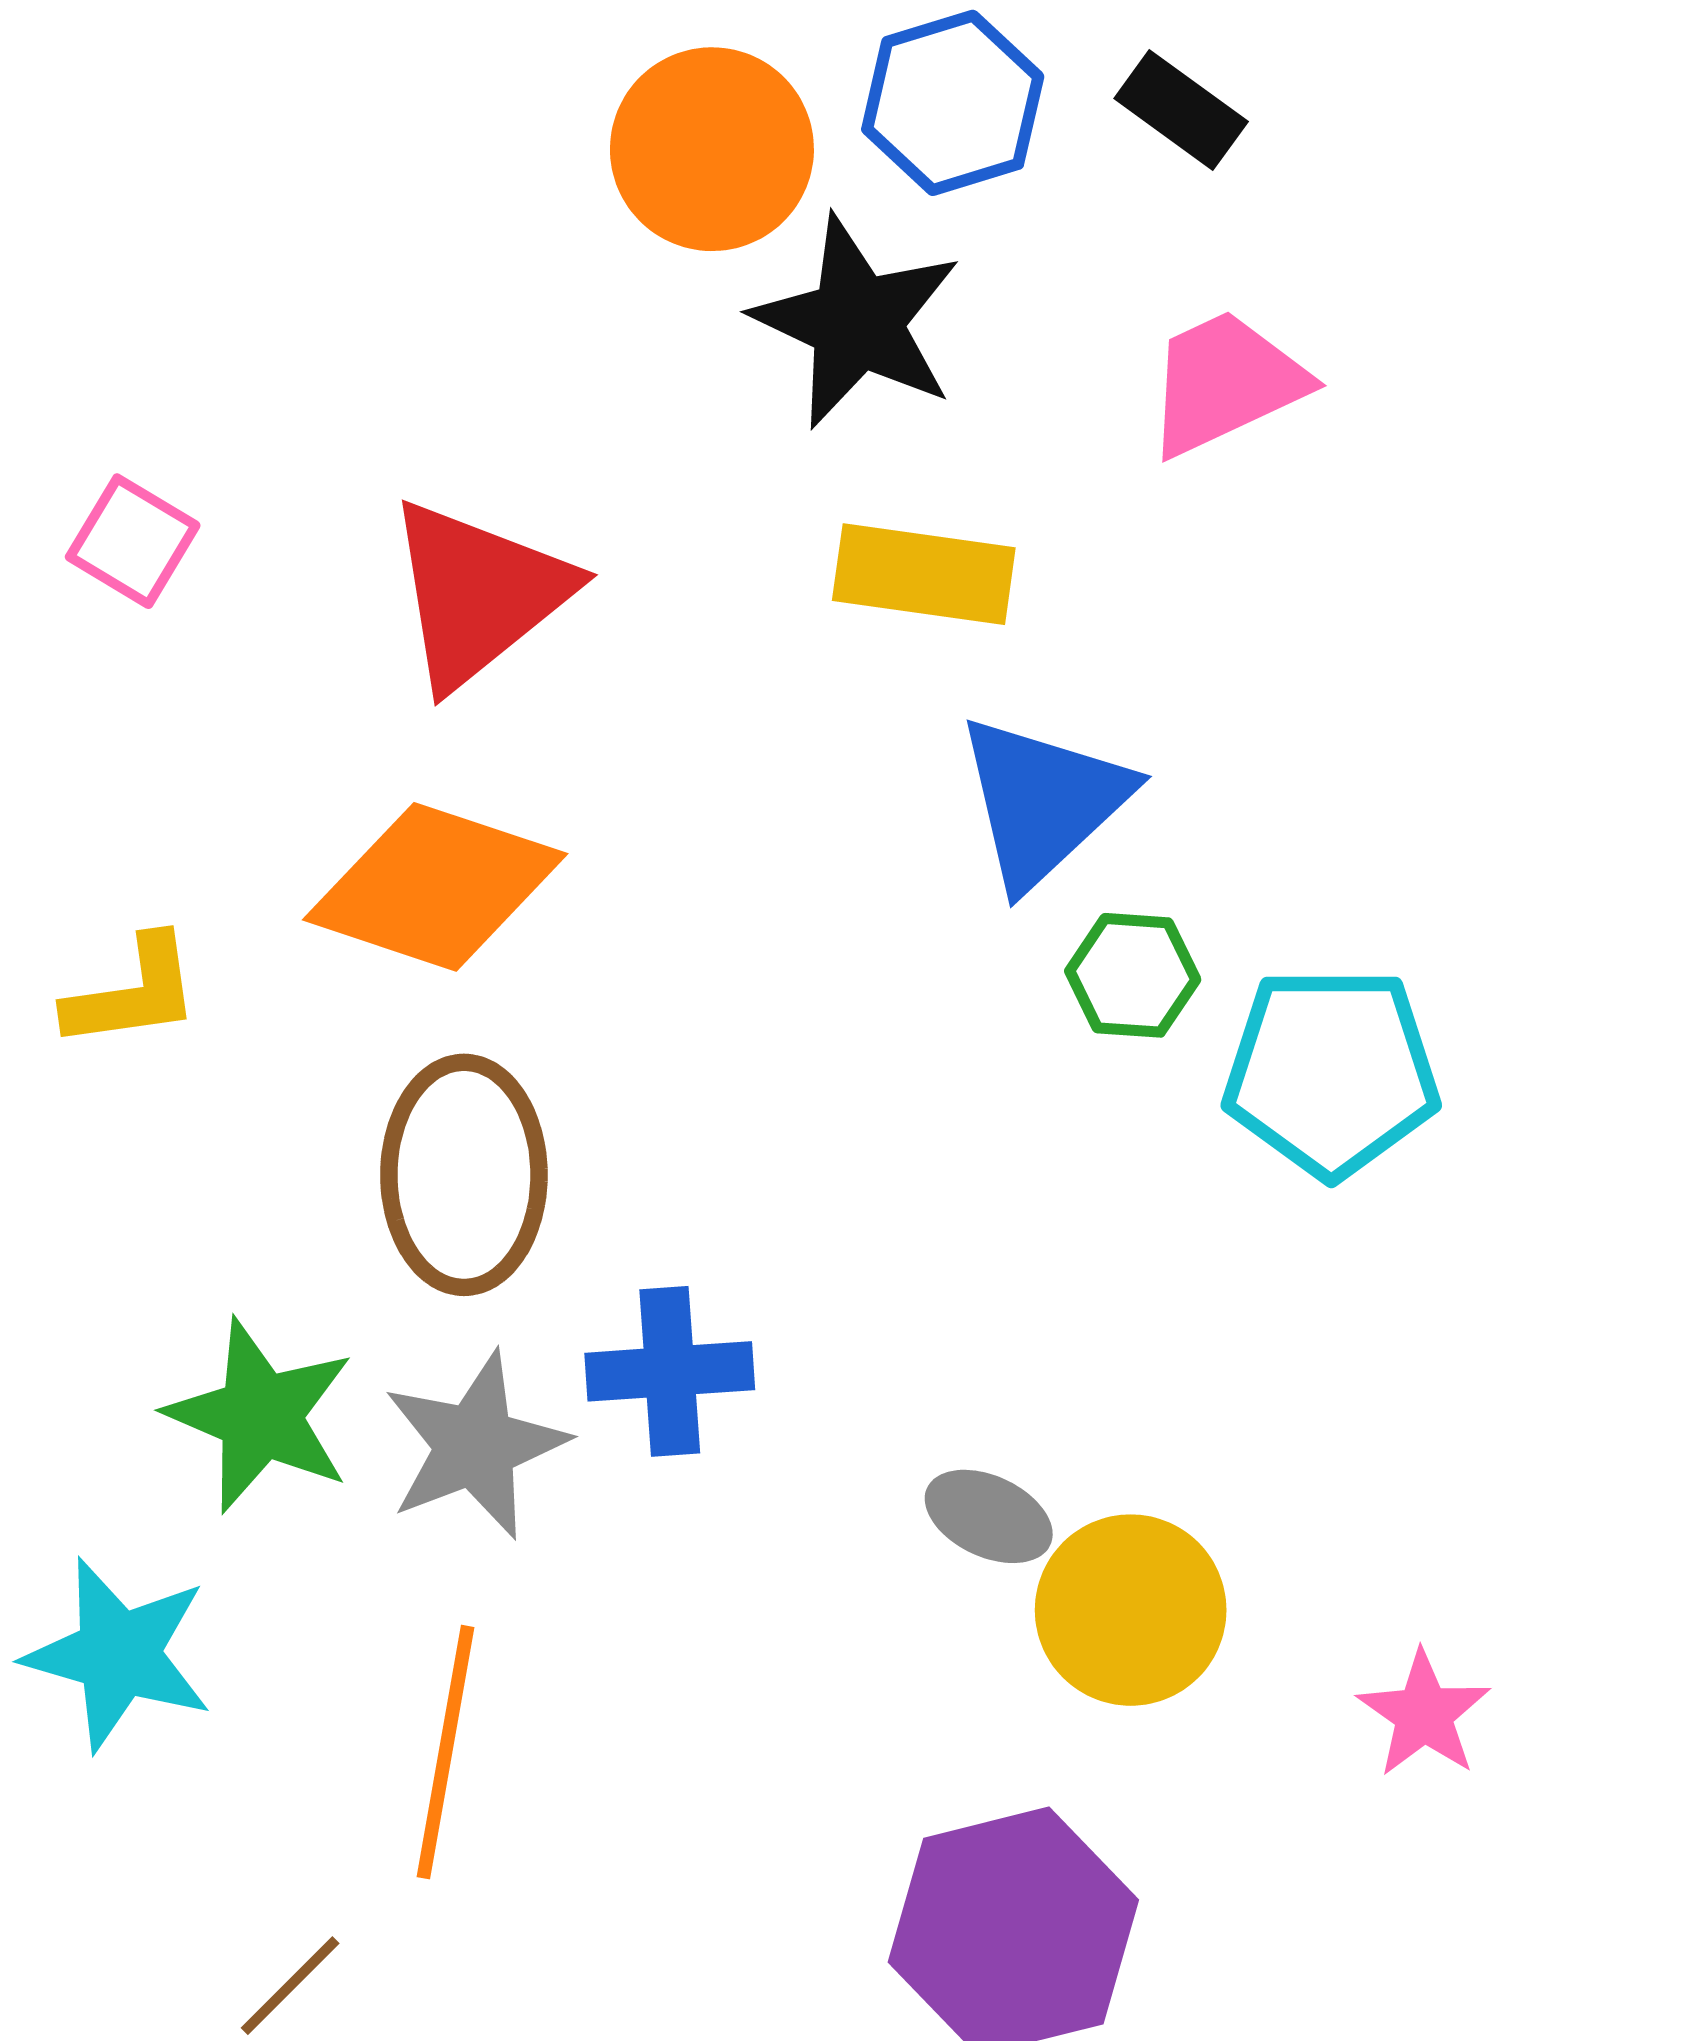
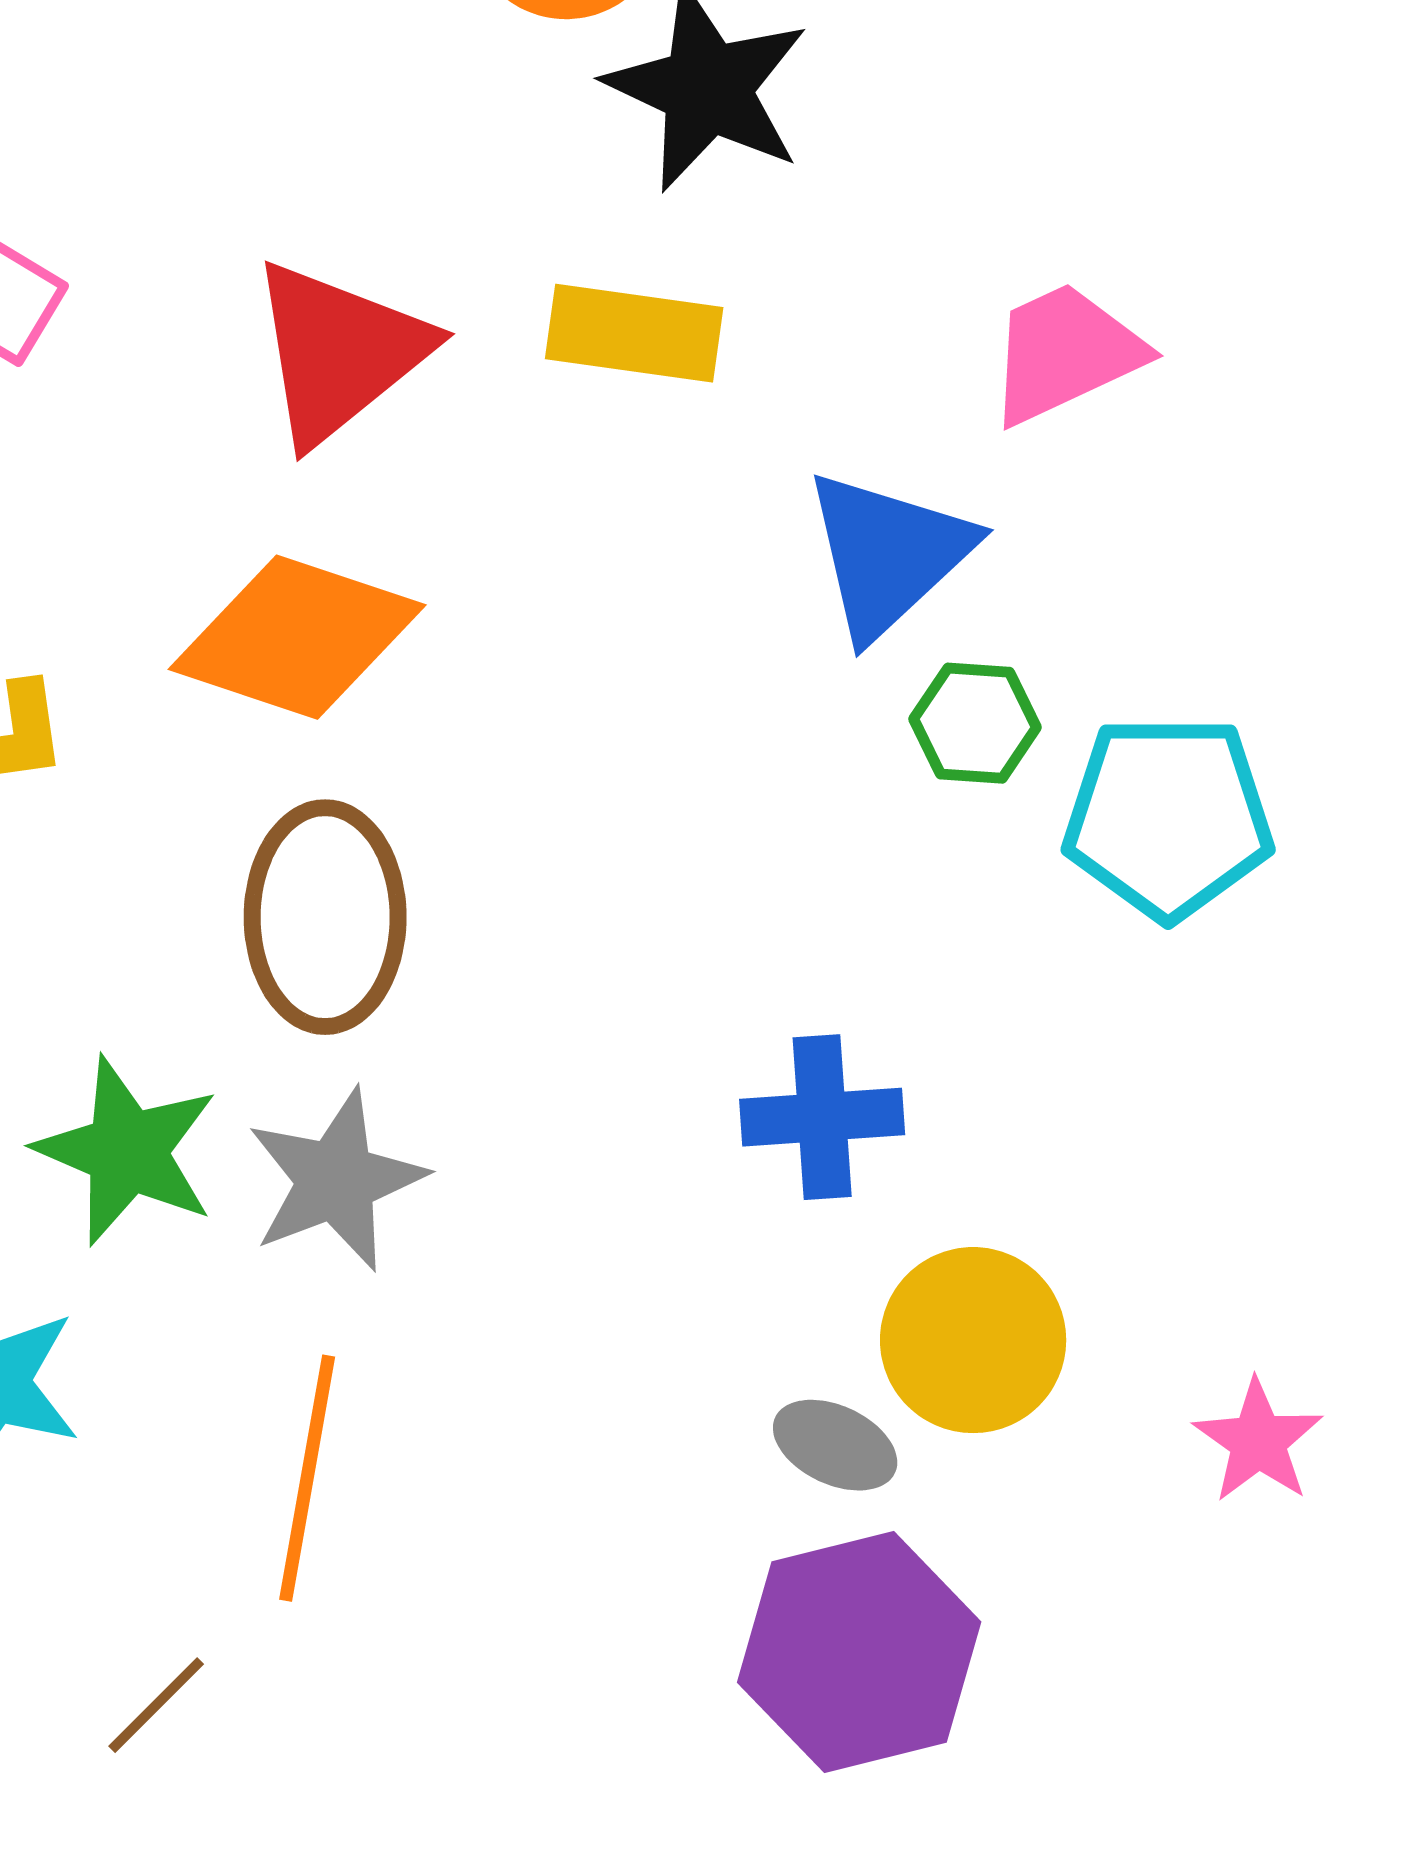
pink trapezoid: (1225, 383) -> (1065, 353), moved
yellow rectangle: (924, 574) -> (634, 333), moved
blue cross: (670, 1371) -> (822, 1117), moved
gray ellipse: (989, 1516) -> (835, 1445), moved

